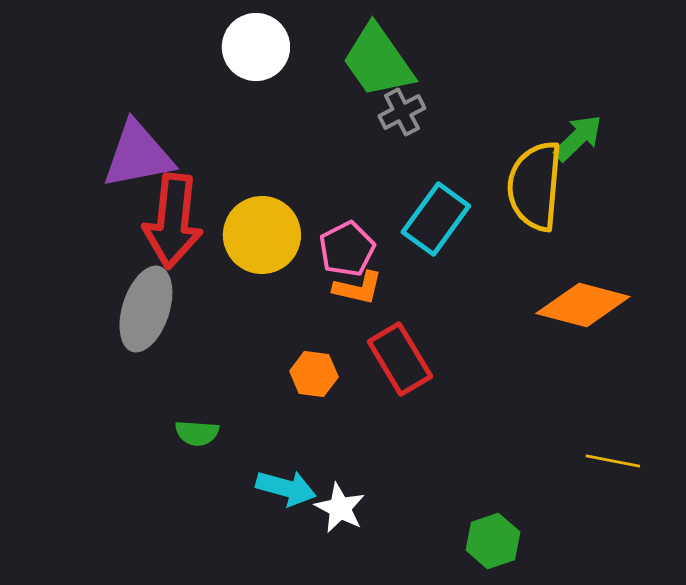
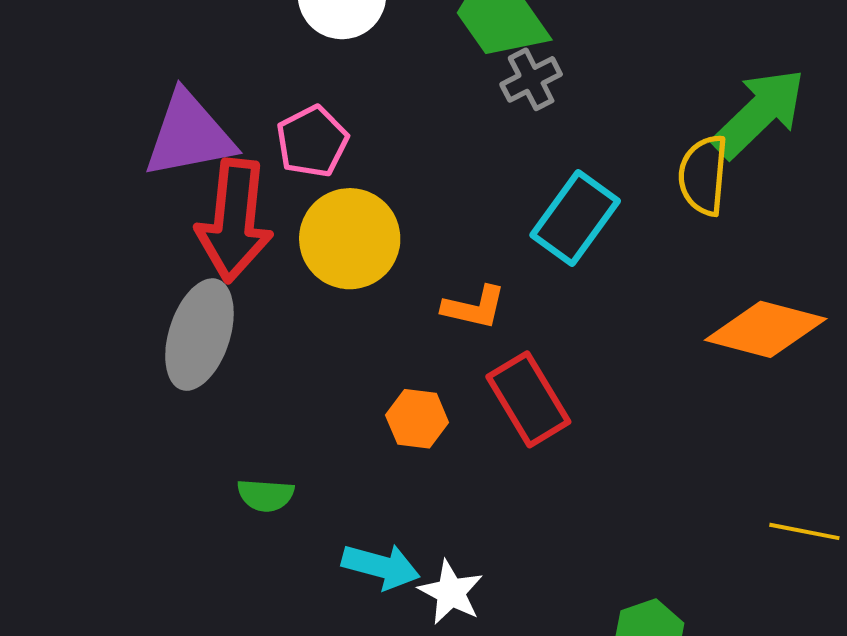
green arrow: (578, 138) -> (759, 113), size x1.5
yellow semicircle: (535, 186) -> (703, 175), size x0.7
pink pentagon: (347, 249) -> (312, 142), moved

